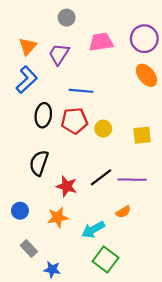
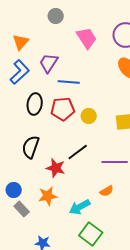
pink trapezoid: (101, 42) -> (87, 38), turned 65
purple trapezoid: (59, 54) -> (49, 63), moved
black line: (101, 177) -> (78, 152), moved
gray rectangle: (29, 248) -> (22, 209), moved

